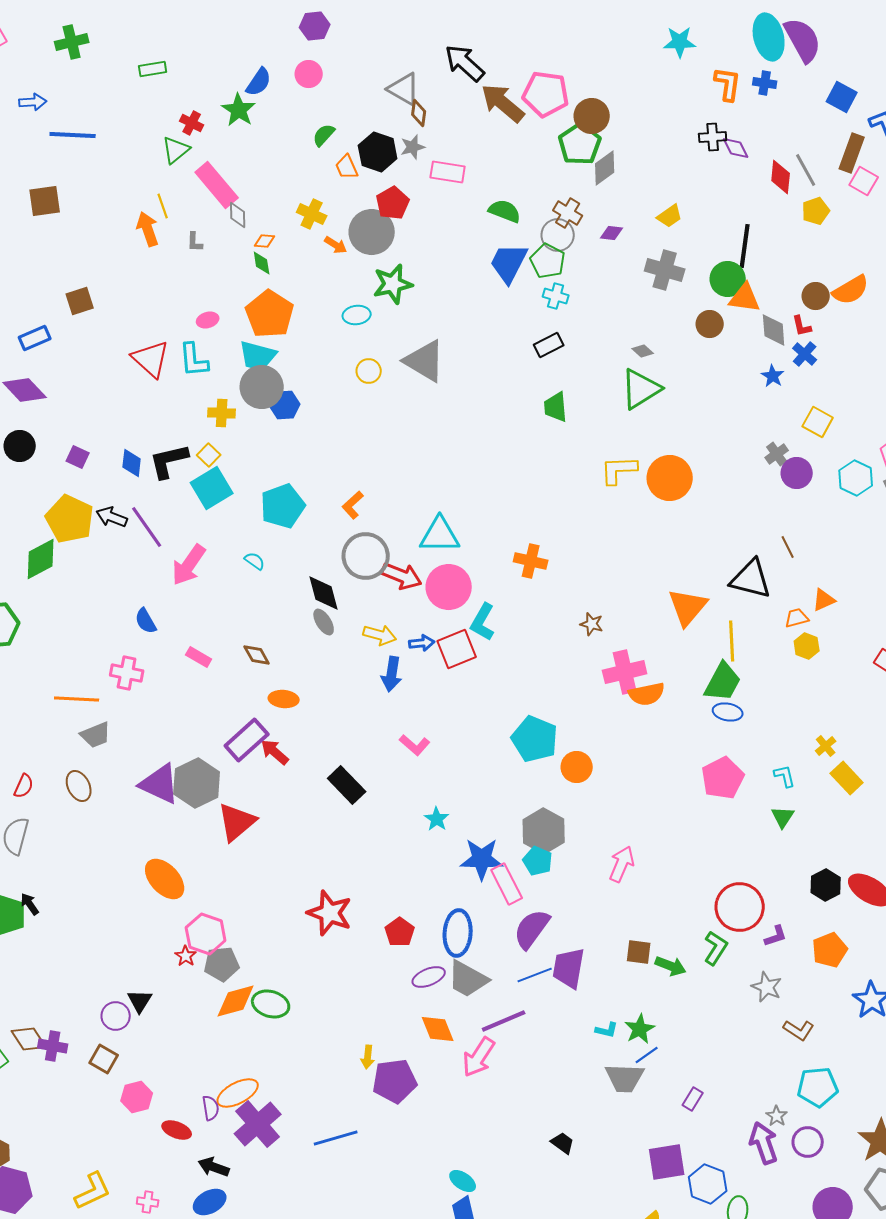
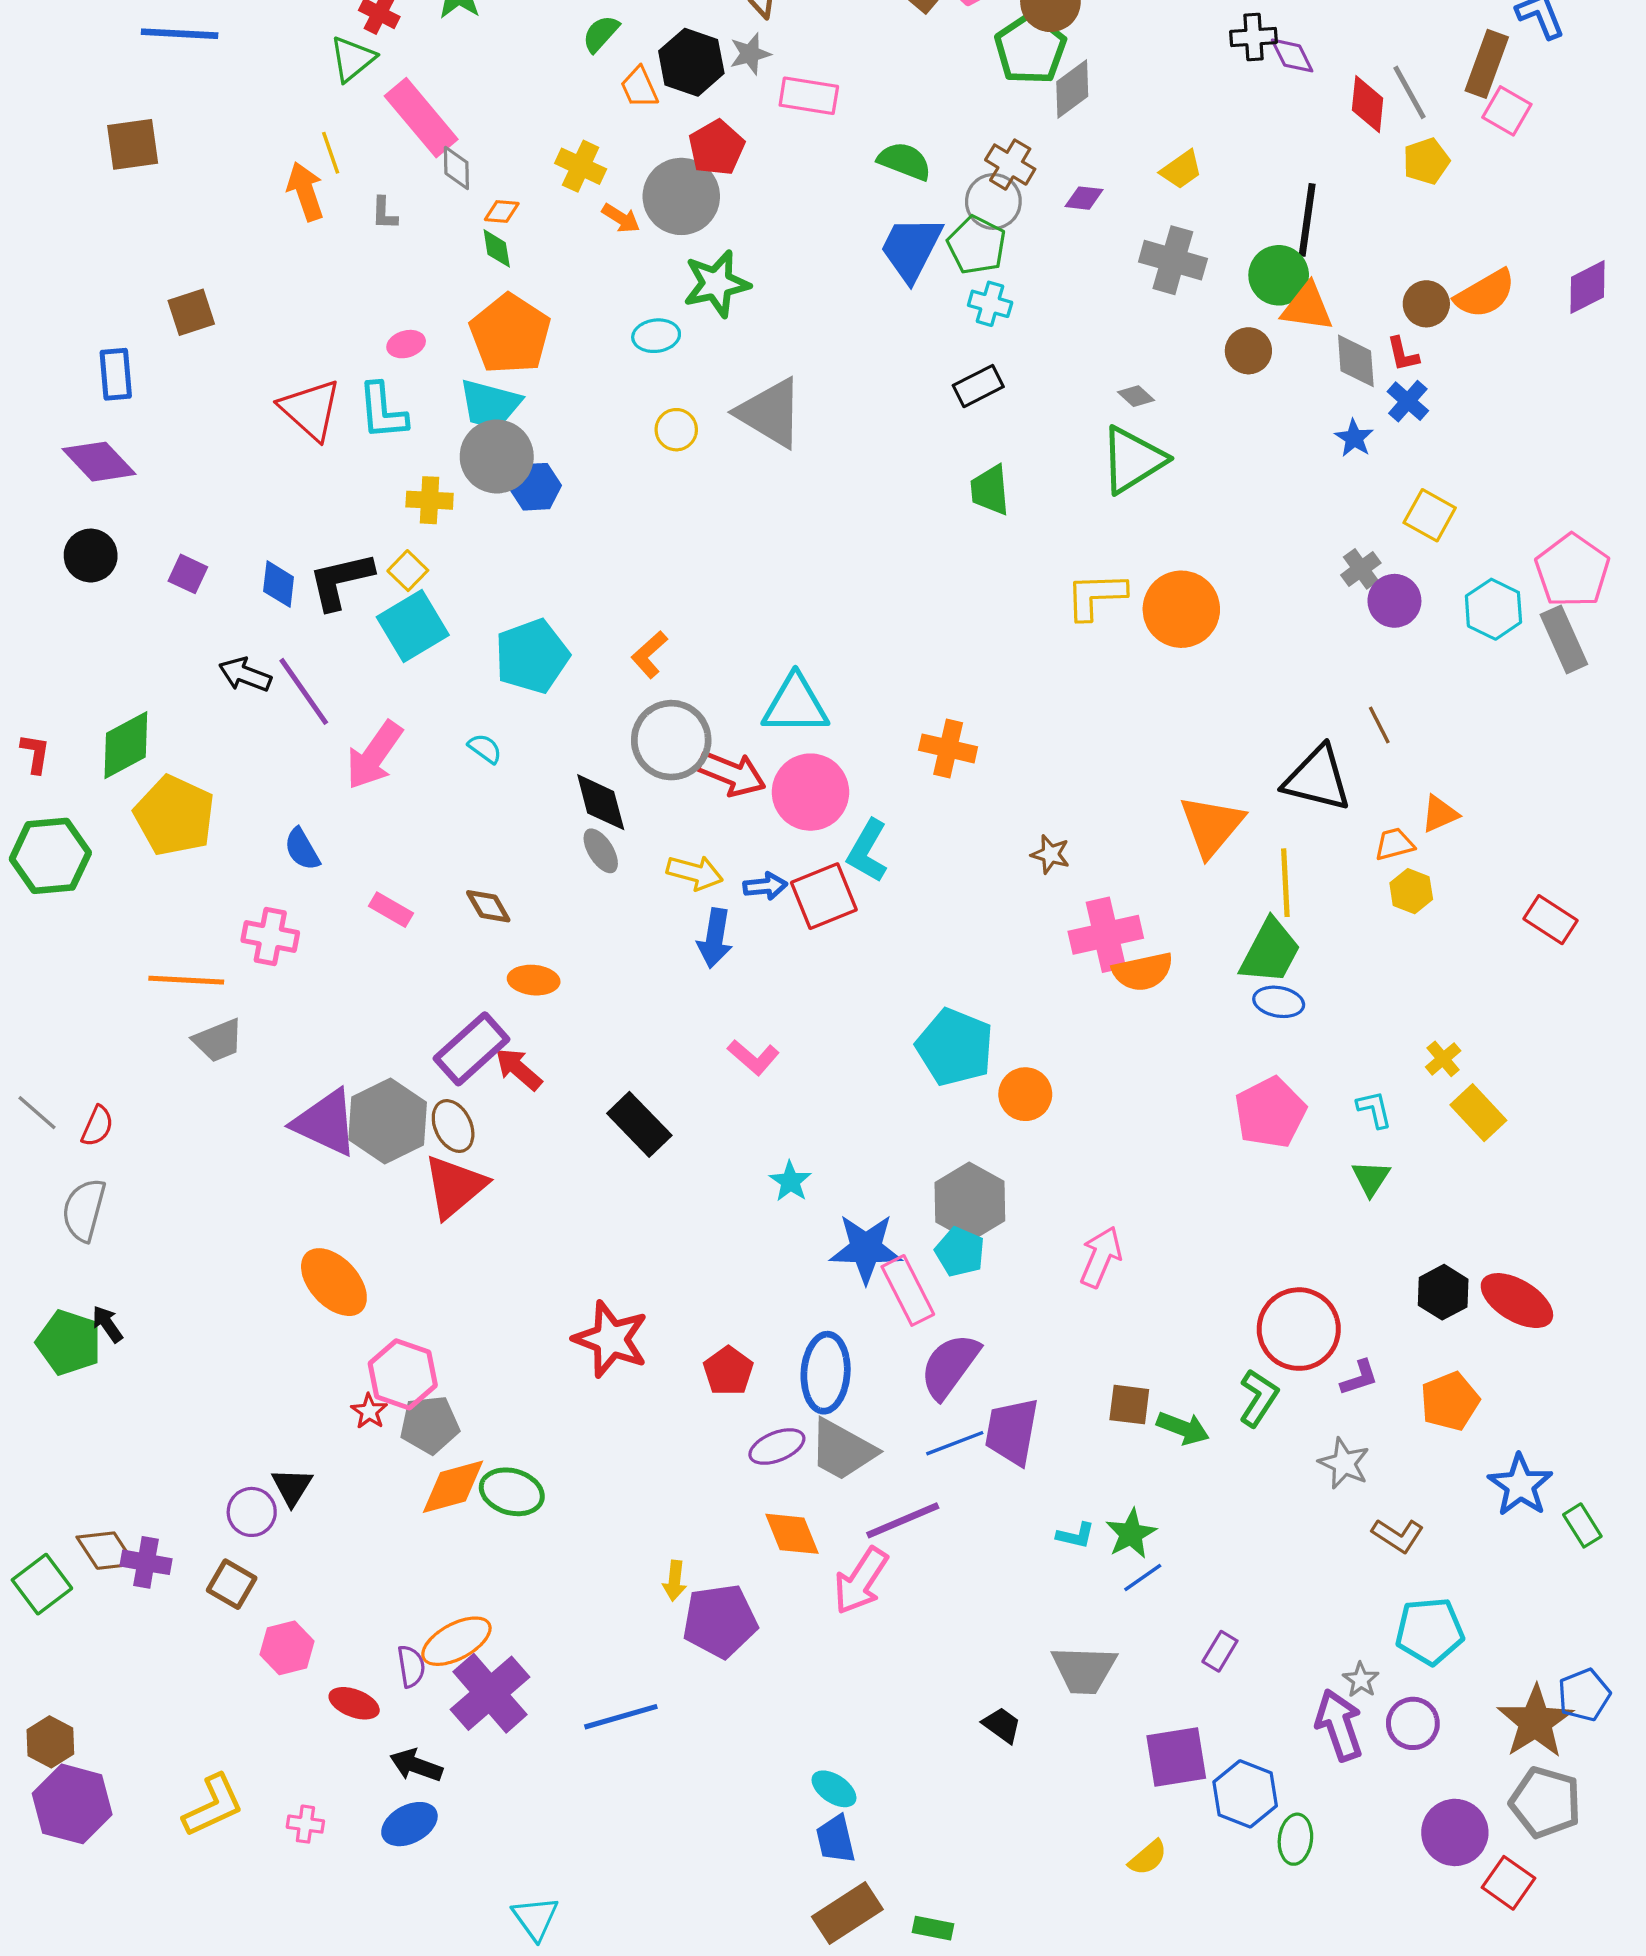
blue rectangle: (35, 338) -> (116, 374), turned -72
yellow pentagon: (70, 519) -> (175, 816), moved
brown ellipse: (79, 786) -> (453, 1126), moved
gray trapezoid: (625, 1078) -> (1084, 1670), moved

